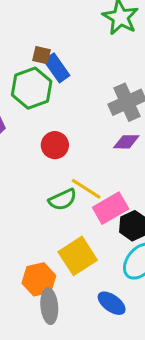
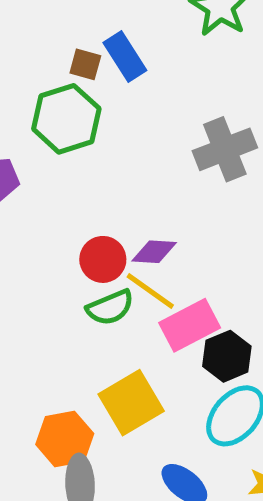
blue rectangle: (57, 68) -> (125, 56), moved
purple diamond: (126, 142) -> (154, 252), moved
red circle: (55, 145) -> (103, 259), moved

